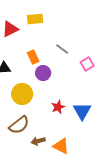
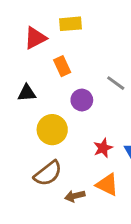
gray line: (62, 49) -> (116, 83), moved
orange rectangle: (33, 57) -> (62, 66), moved
orange triangle: (61, 146) -> (107, 185), moved

